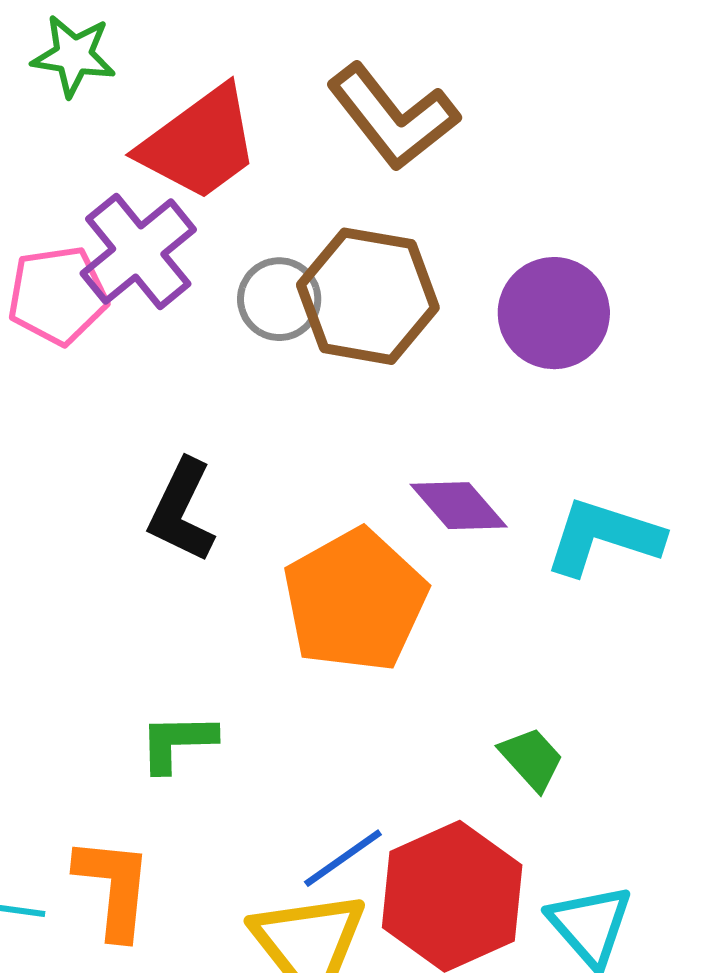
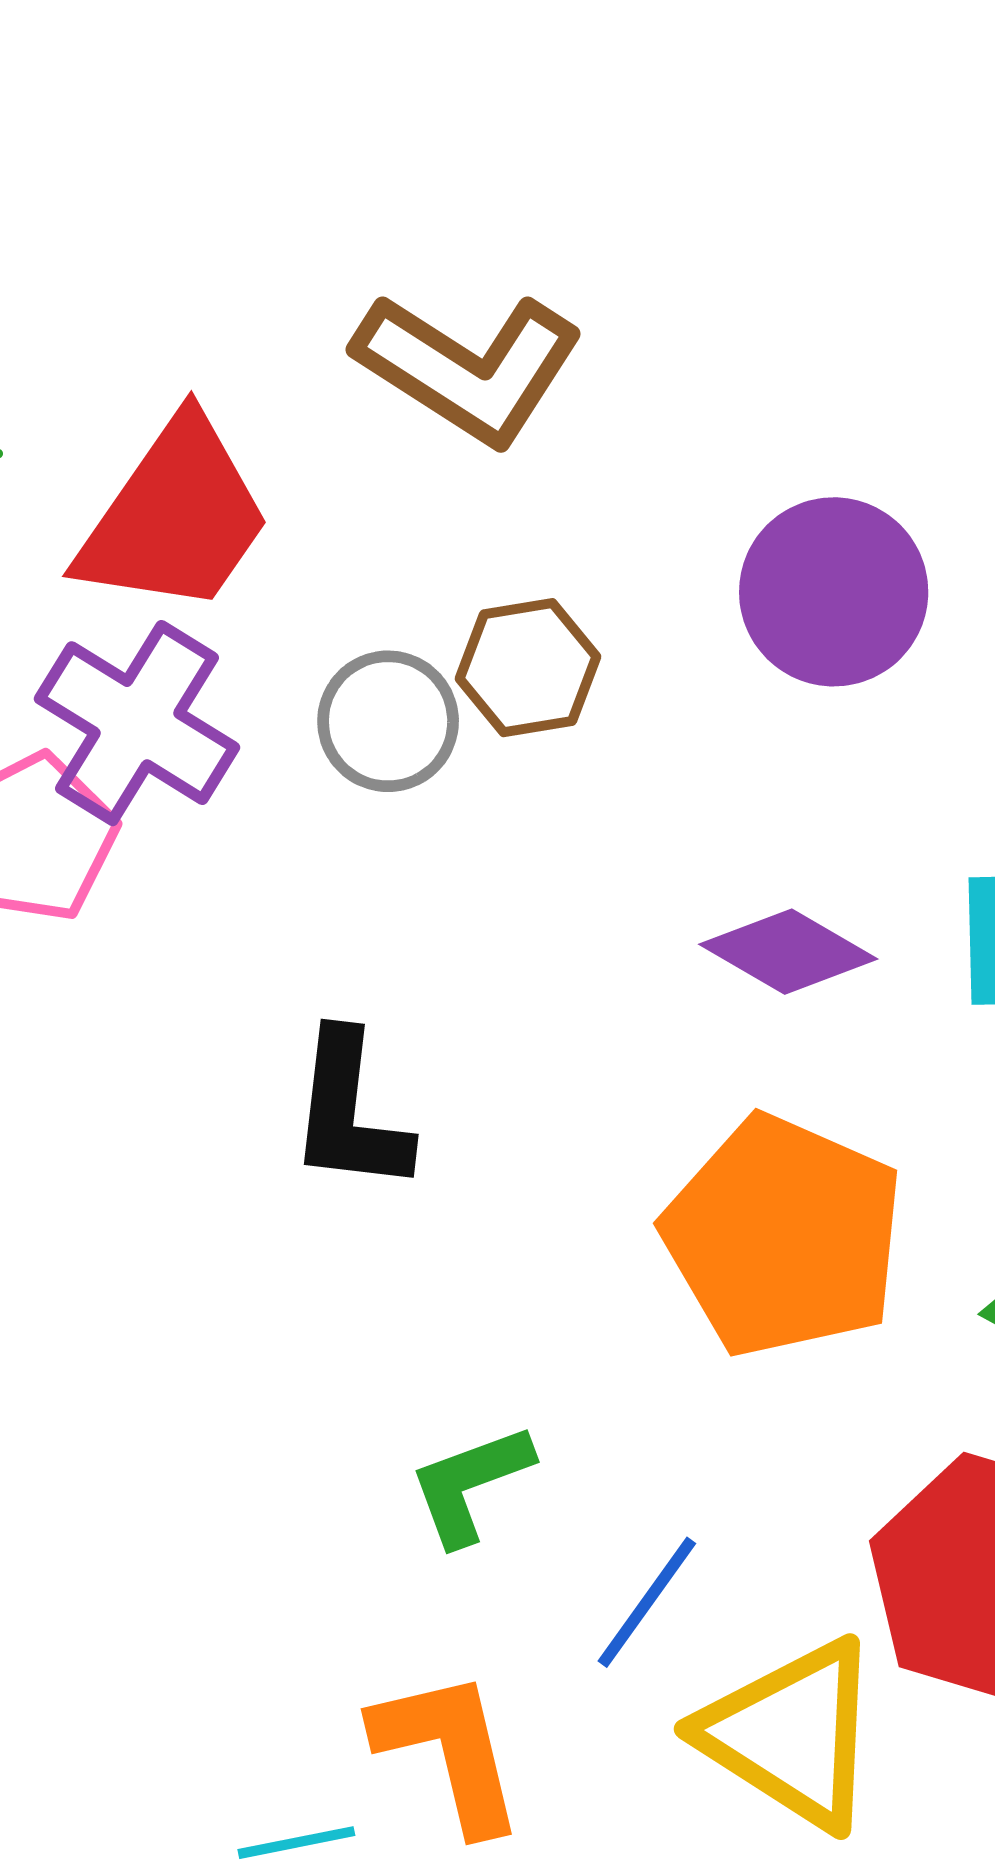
brown hexagon: (368, 296) -> (528, 668), size x0.6
orange pentagon: (355, 600) -> (784, 1236), moved
blue line: (343, 858) -> (647, 1602), moved

